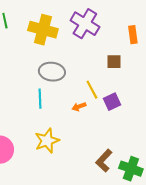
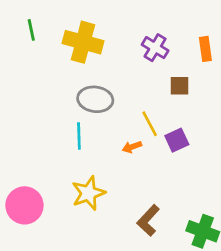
purple cross: (85, 24) -> (155, 48), moved, size x0.7
brown L-shape: (104, 161) -> (148, 220), moved

